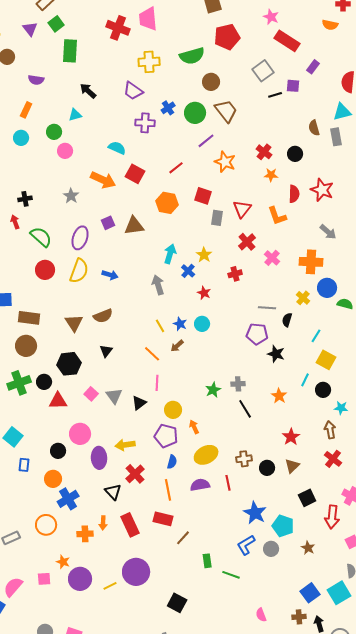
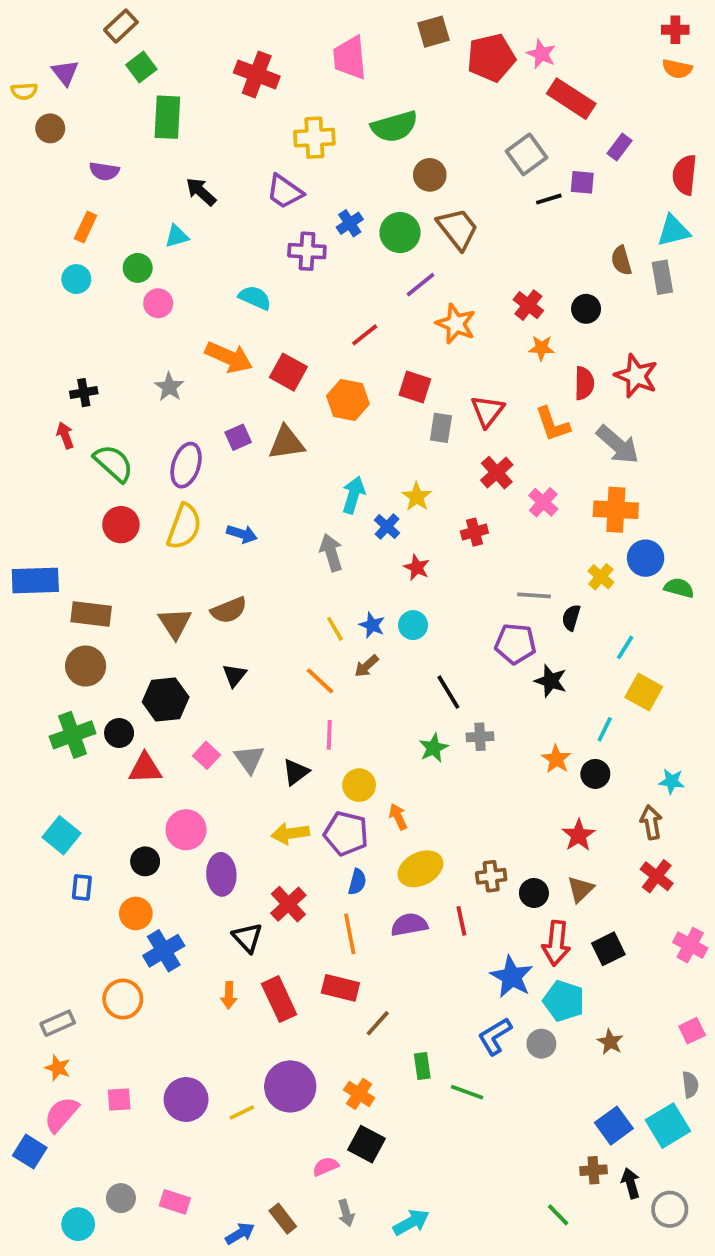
pink trapezoid: (148, 19) -> (350, 58), moved
orange semicircle: (330, 25) -> (677, 69), moved
purple triangle: (30, 29) -> (65, 73), moved
red pentagon: (227, 37) -> (491, 58), moved
red square: (135, 174) -> (288, 372), moved
gray arrow: (328, 232) -> (618, 445), moved, size x1.4
black circle: (323, 390) -> (595, 774), moved
black line: (245, 409) -> (448, 692), moved
yellow arrow: (125, 445) -> (290, 833), moved
red arrow: (332, 517) -> (556, 943), moved
orange cross: (85, 534) -> (359, 1094), moved, turned 35
orange star: (63, 562) -> (58, 1068), moved
pink semicircle: (261, 615) -> (326, 1166), moved, turned 88

